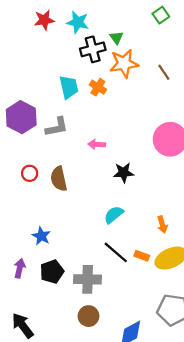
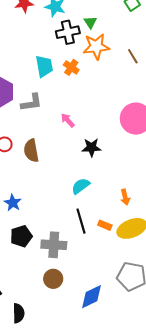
pink arrow: (97, 144) -> (68, 120), turned 42
black line: (116, 252) -> (81, 221), turned 30

